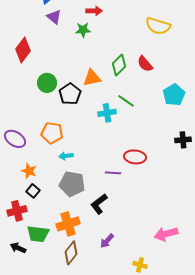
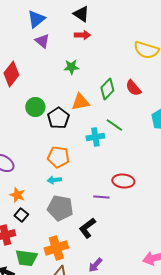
green star: (83, 30) -> (71, 67), moved
orange pentagon: (52, 133) -> (58, 157), moved

